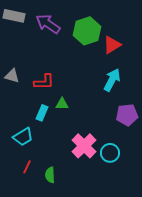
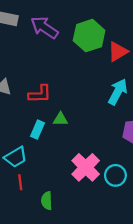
red line: (27, 167) -> (20, 182), moved, turned -32

